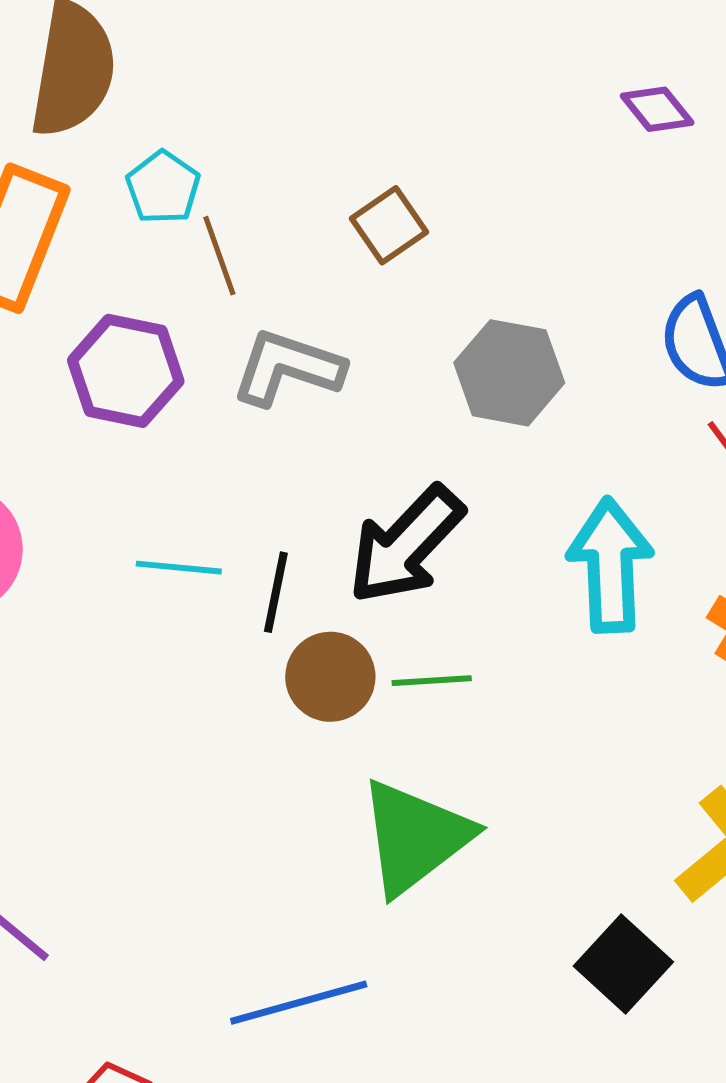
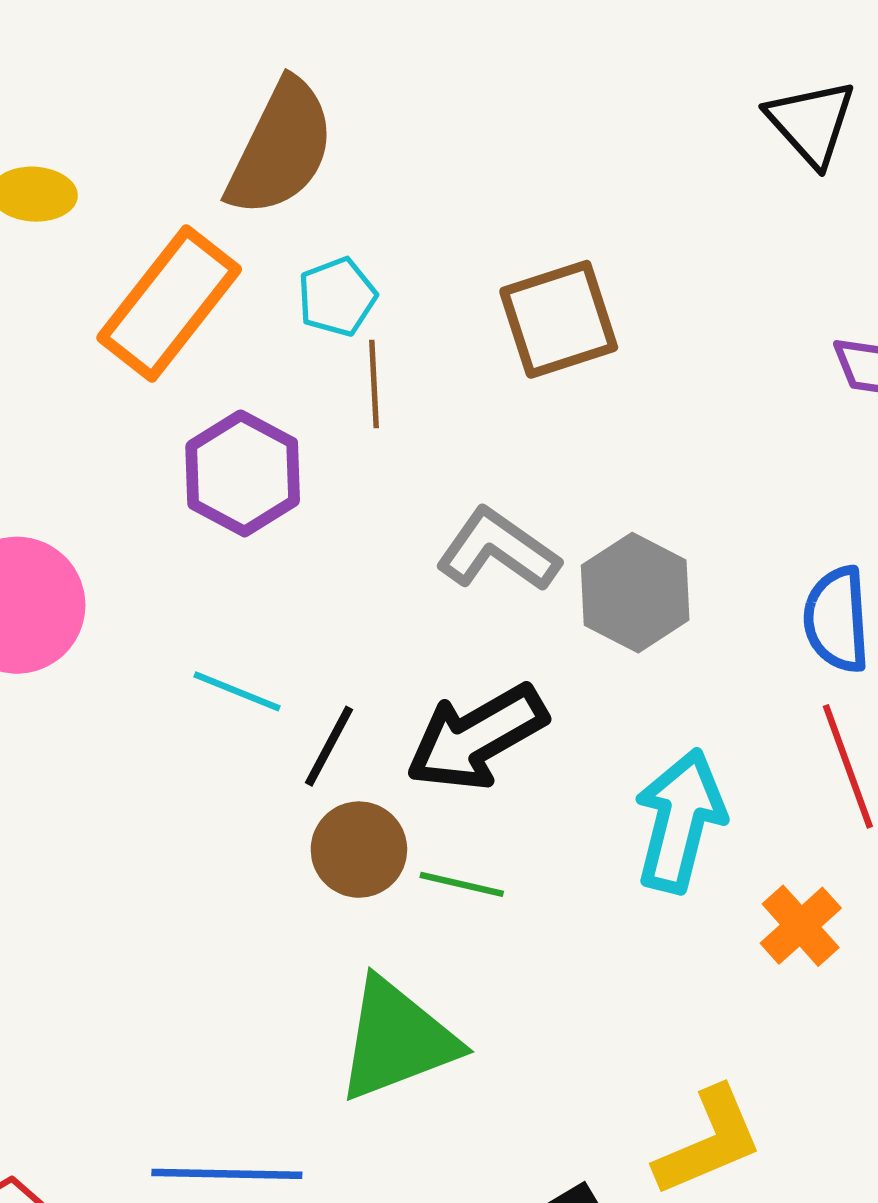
brown square: (389, 225) -> (559, 319), moved, size x1.5
gray L-shape: (288, 368) -> (498, 550), moved

